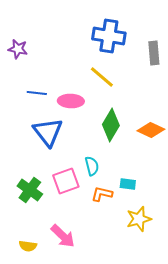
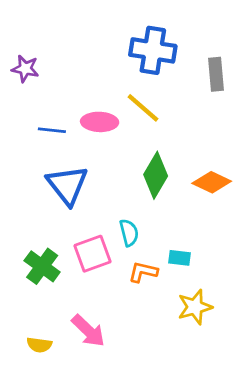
pink ellipse: (71, 101) -> (100, 122), moved

